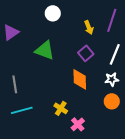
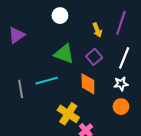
green triangle: (45, 50) -> (64, 54), moved
yellow cross: (61, 108) -> (68, 114), size x1.5
cyan line: (22, 110) -> (47, 81), moved

